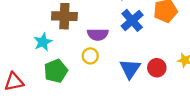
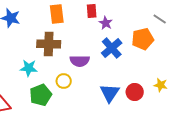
cyan star: (43, 42) -> (29, 68), turned 30
yellow circle: (90, 56) -> (64, 81), moved

